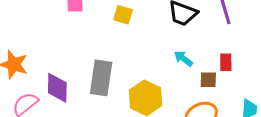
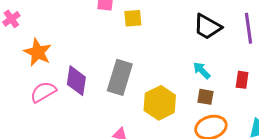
yellow square: (123, 15) -> (133, 18), moved, turned -30
brown square: (208, 80) -> (205, 97), moved

